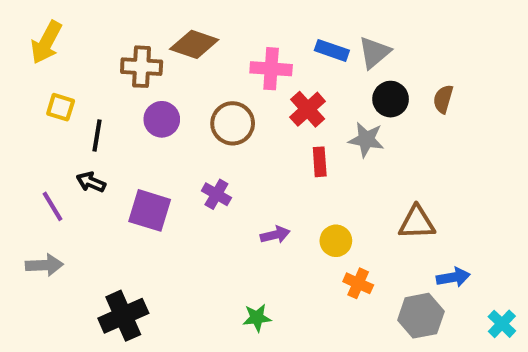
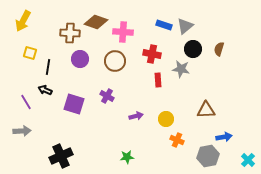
pink cross: (271, 69) -> (123, 32), moved
red cross: (308, 109) -> (152, 54), turned -36

